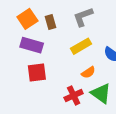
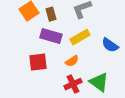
purple rectangle: (32, 45) -> (51, 36), moved
orange semicircle: (88, 72) -> (72, 61), moved

